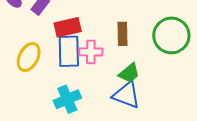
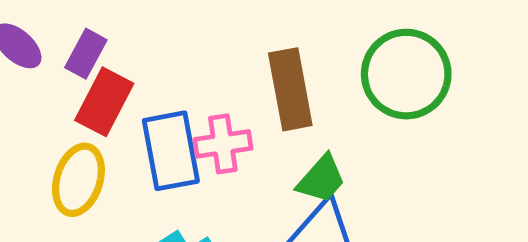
red rectangle: (68, 27) -> (104, 102), moved, turned -40
brown rectangle: (122, 34) -> (290, 89), size x1.4

